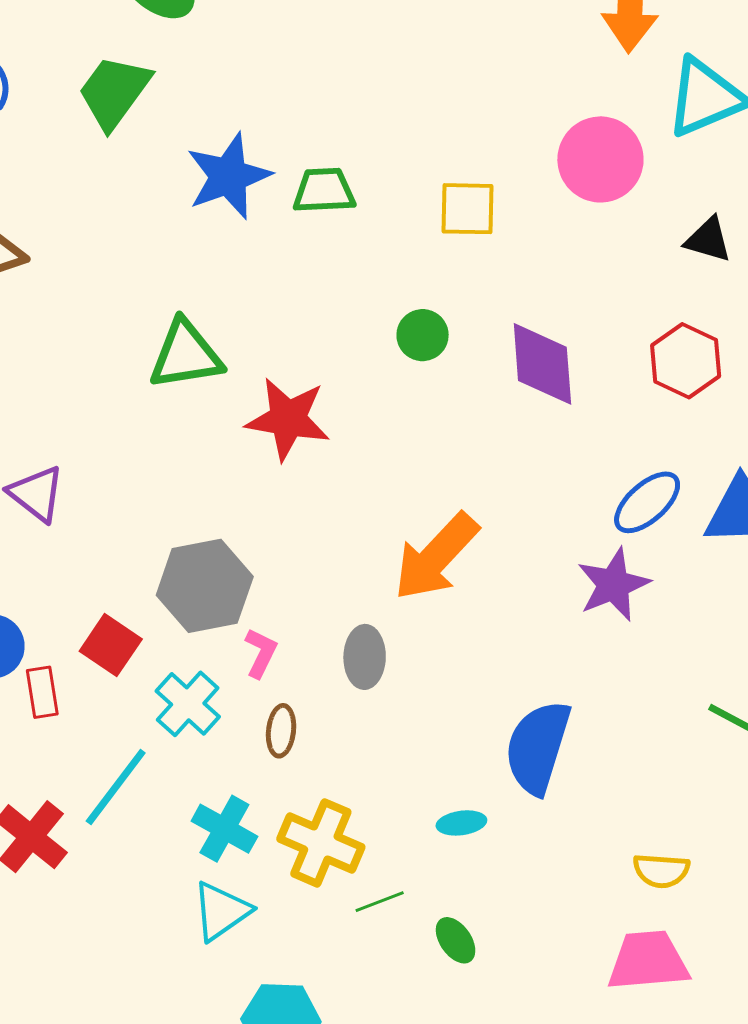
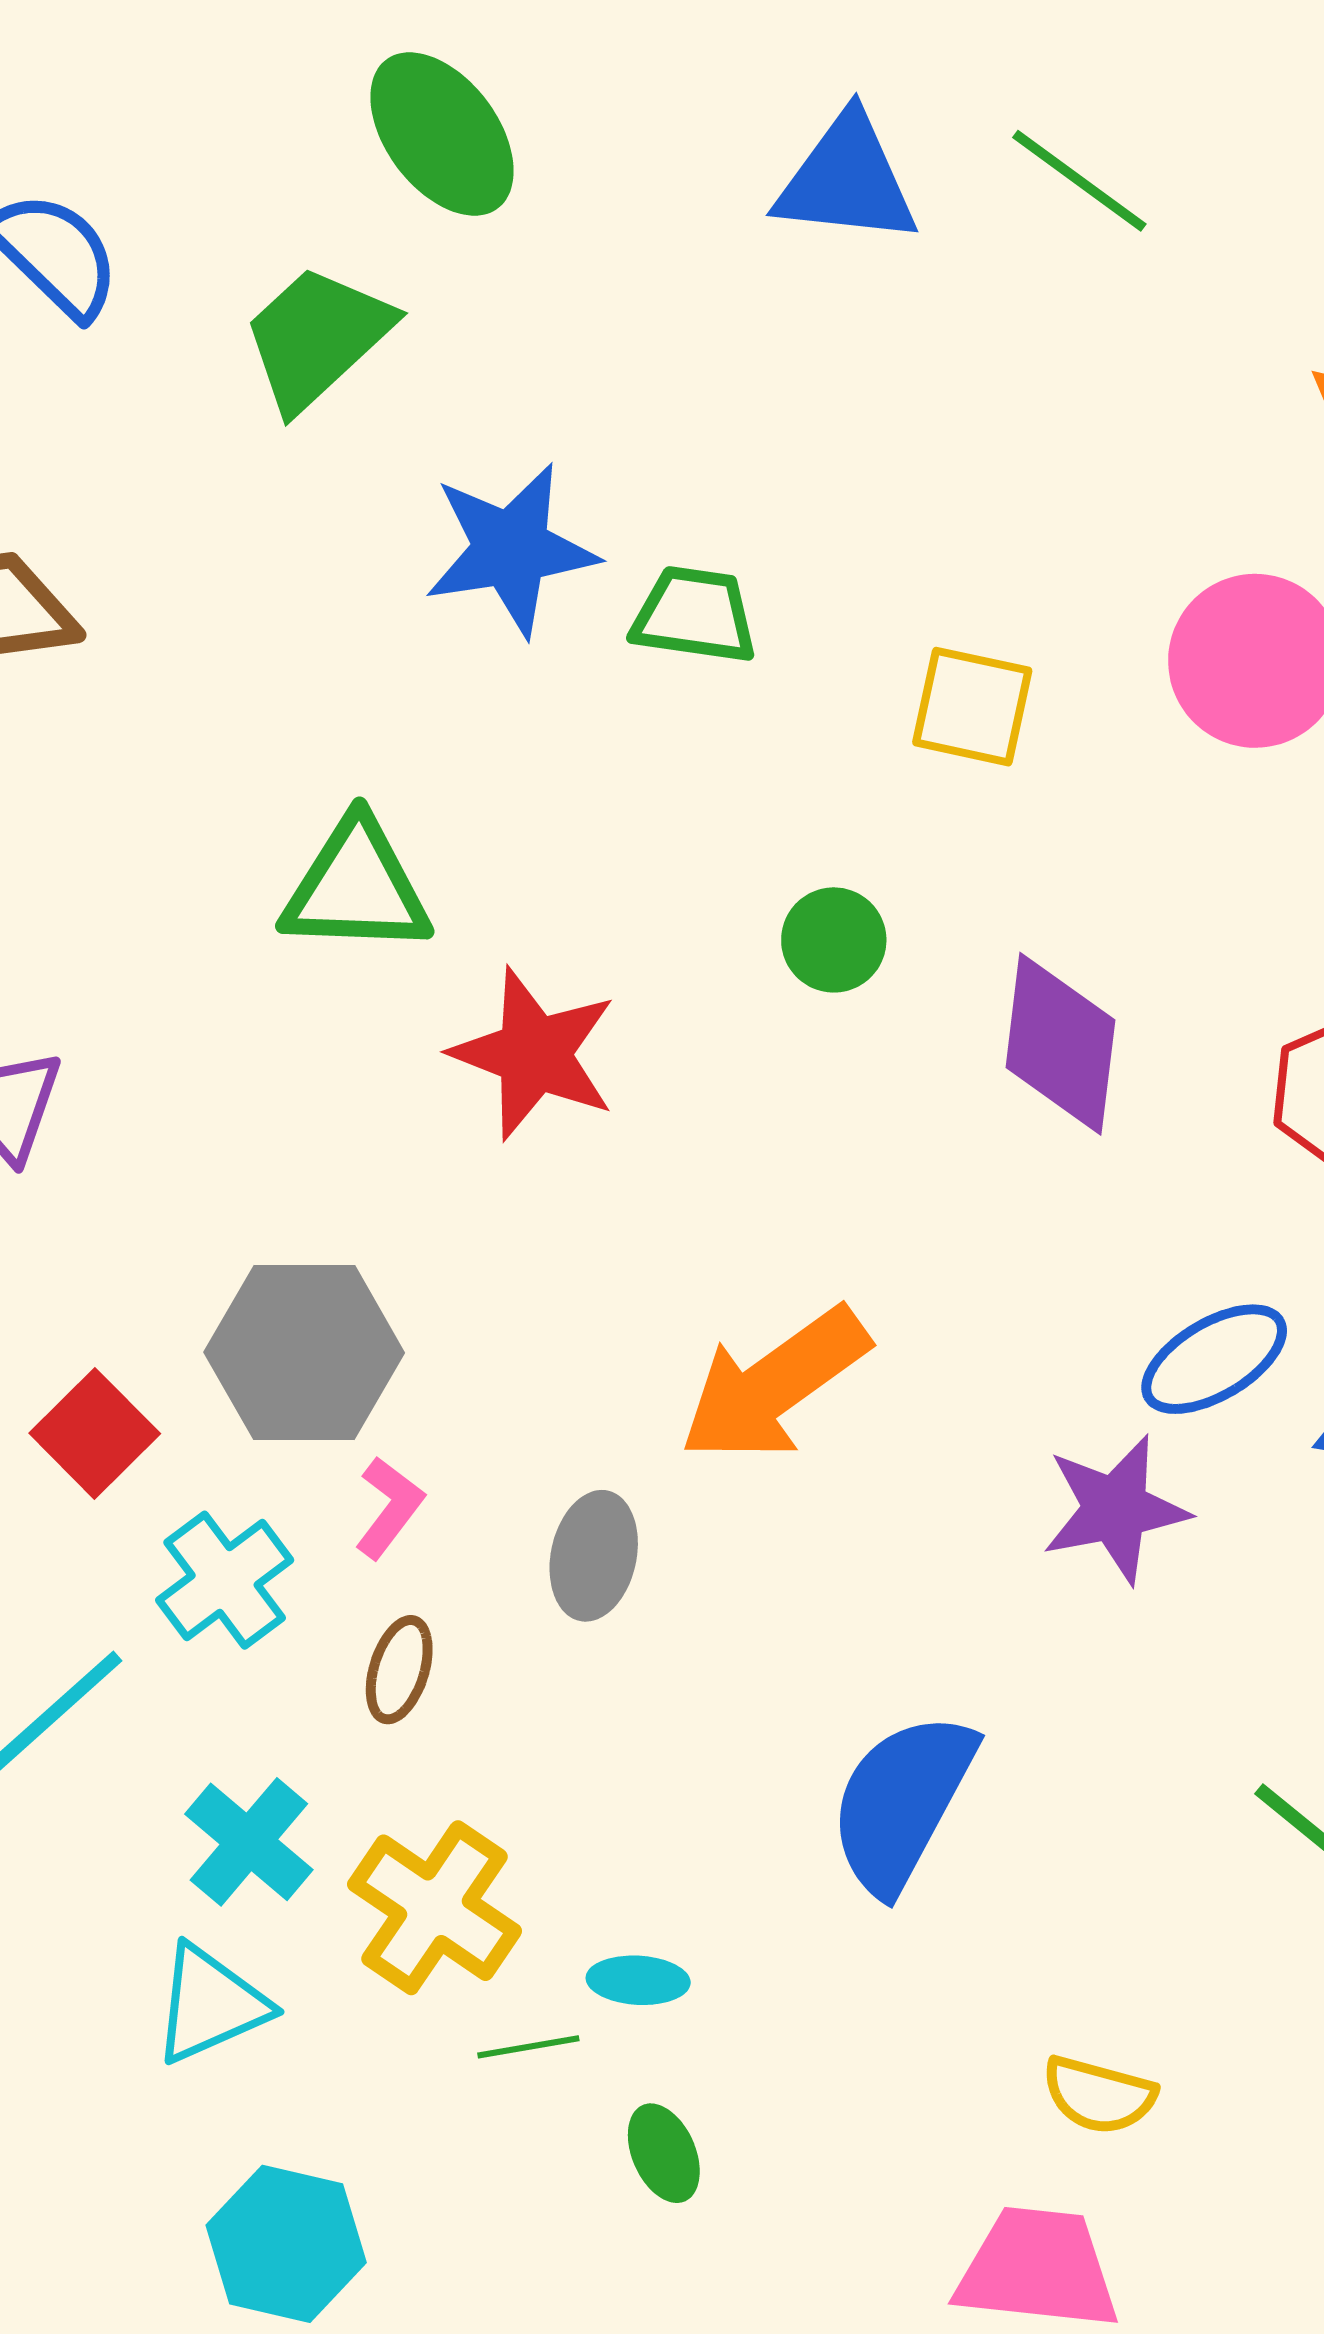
cyan ellipse: (461, 823) -> (638, 1980), moved

